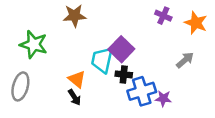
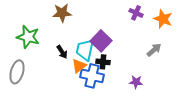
orange triangle: (77, 79) -> (79, 66), moved, turned 42
blue cross: (142, 91) -> (92, 76), moved, turned 30
black arrow: (74, 97) -> (62, 52), moved

